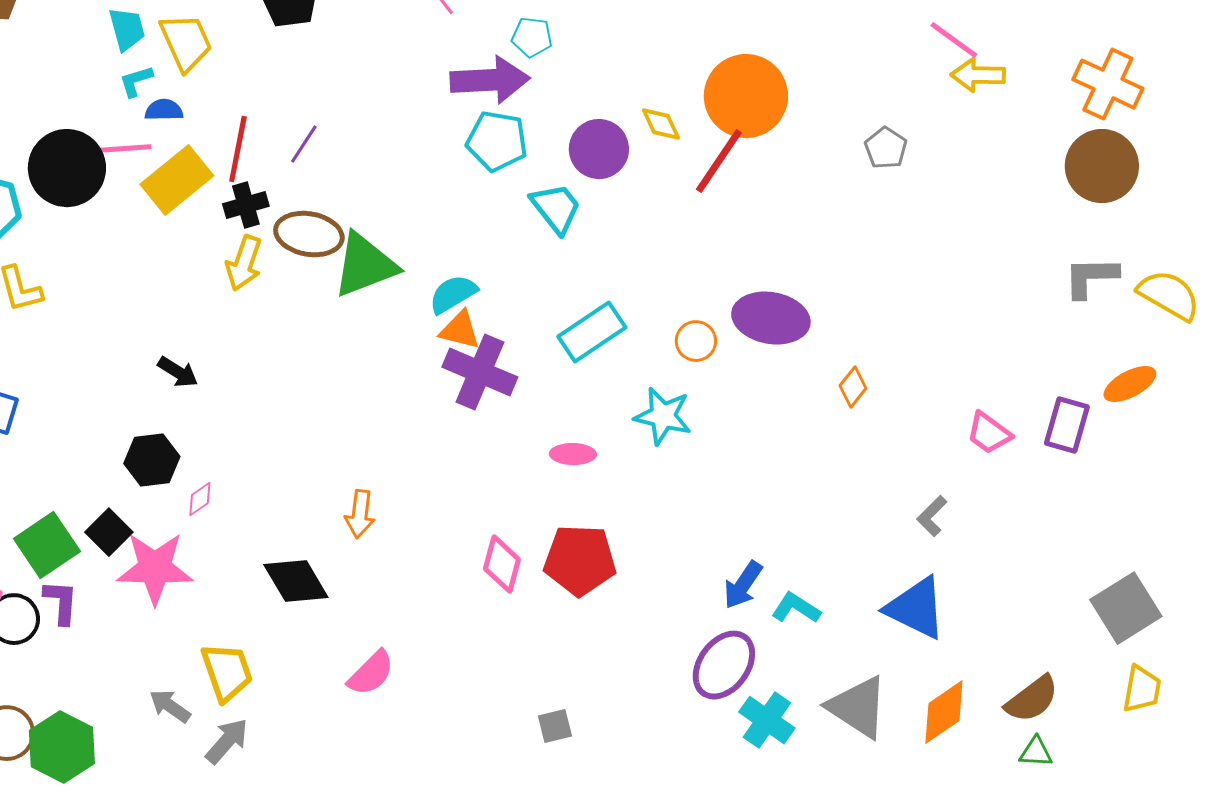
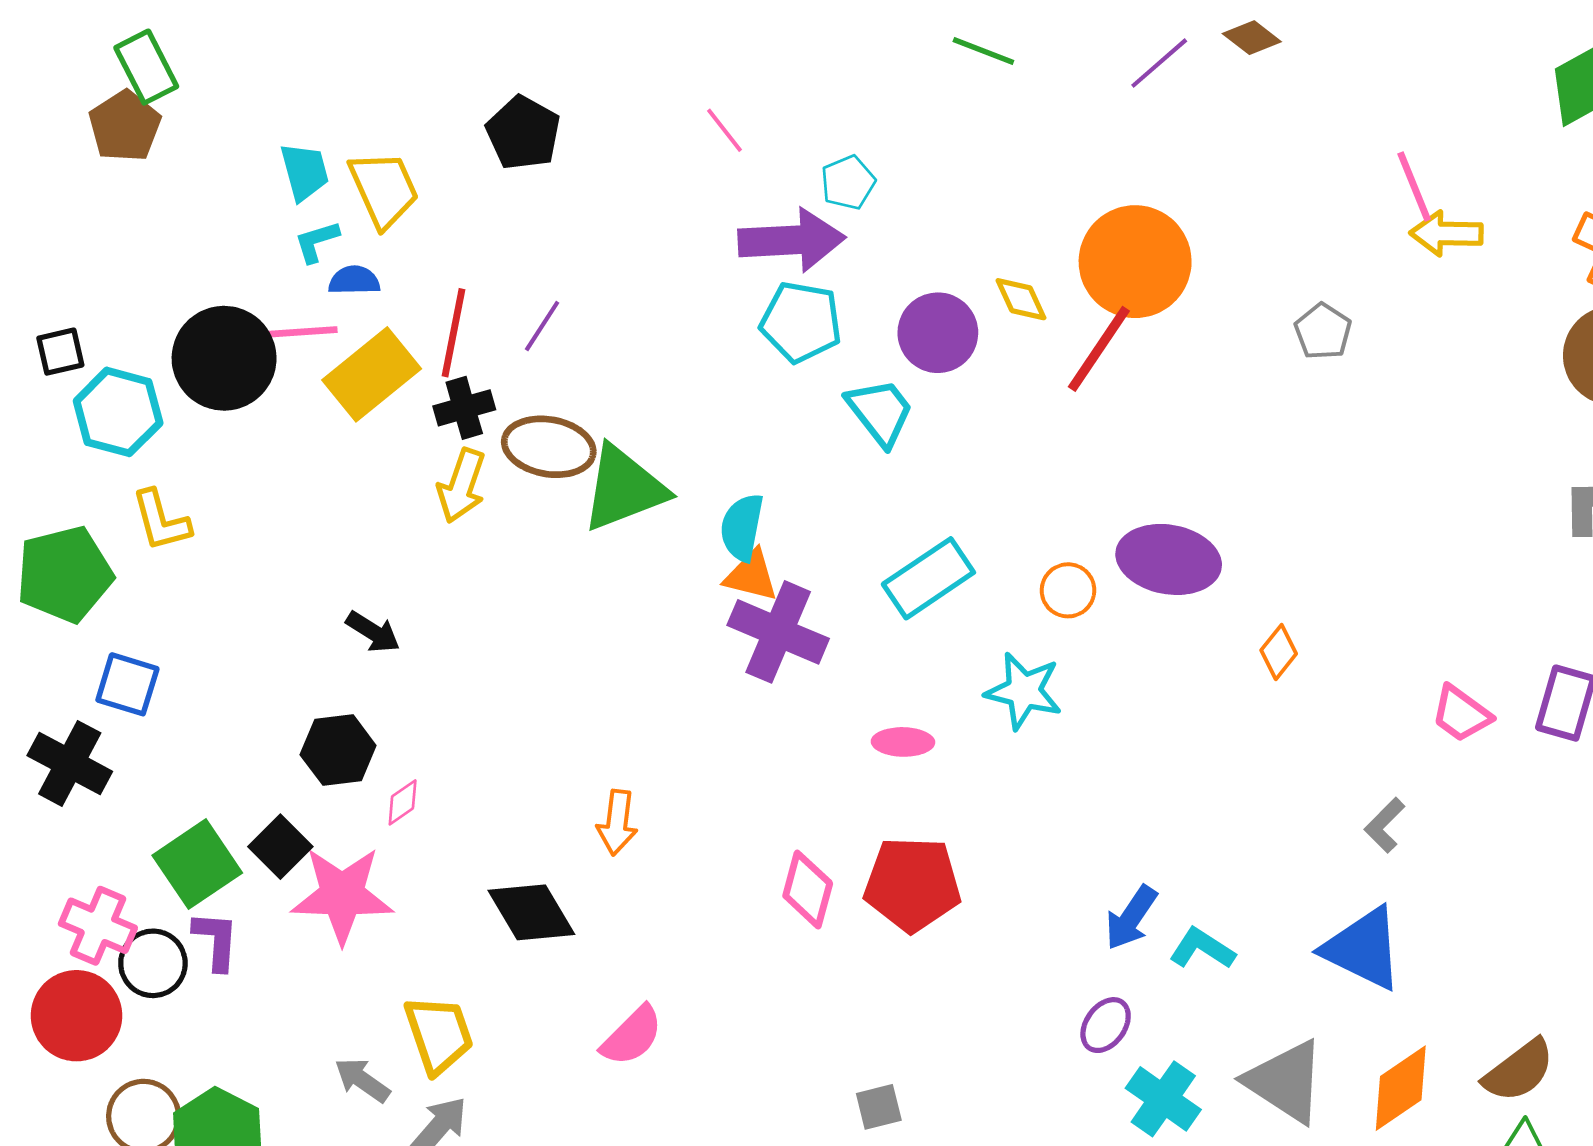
cyan pentagon: (532, 37) -> (848, 182), turned -30
pink line: (954, 40) -> (1414, 186), turned 32
cyan semicircle: (453, 294) -> (742, 527), turned -48
purple ellipse: (724, 665) -> (1106, 1025), size x0.6

